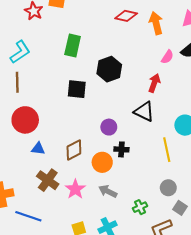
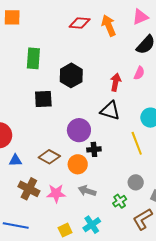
pink semicircle: (167, 57) -> (139, 73), moved
purple circle: (109, 127) -> (79, 130), size x1.5
brown diamond: (74, 150) -> (49, 157), turned 65
gray circle: (168, 188) -> (136, 182), moved
pink star: (75, 189) -> (56, 193), turned -30

